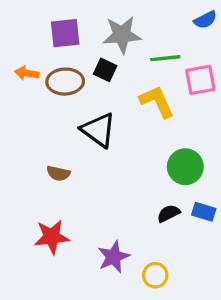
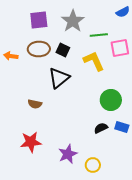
gray star: (122, 35) -> (73, 21), turned -30
black square: (105, 70) -> (63, 50), moved
orange arrow: (27, 73) -> (11, 56), moved
black triangle: (98, 130) -> (59, 78), turned 45

